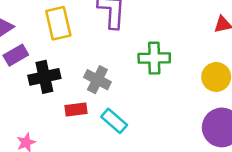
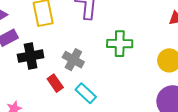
red rectangle: (76, 109) -> (55, 83), turned 60

